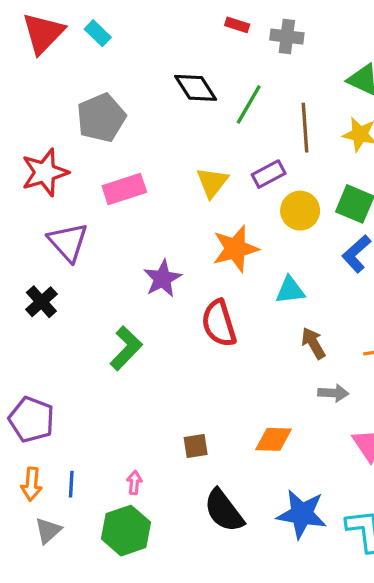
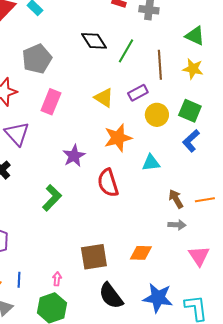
yellow triangle: (212, 182) -> (104, 98), turned -35
pink rectangle: (124, 189) -> (51, 102), turned -50
brown arrow: (313, 343) -> (176, 199), moved
brown square: (196, 446) -> (94, 257), size x1.8

